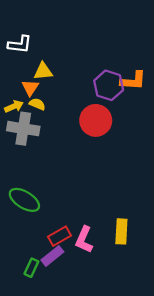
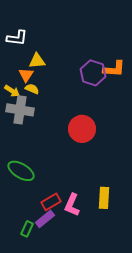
yellow arrow: (14, 106) -> (12, 91), turned 56
red circle: (96, 120) -> (82, 129), moved

